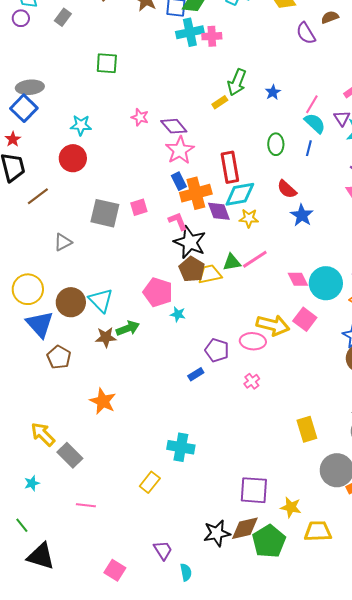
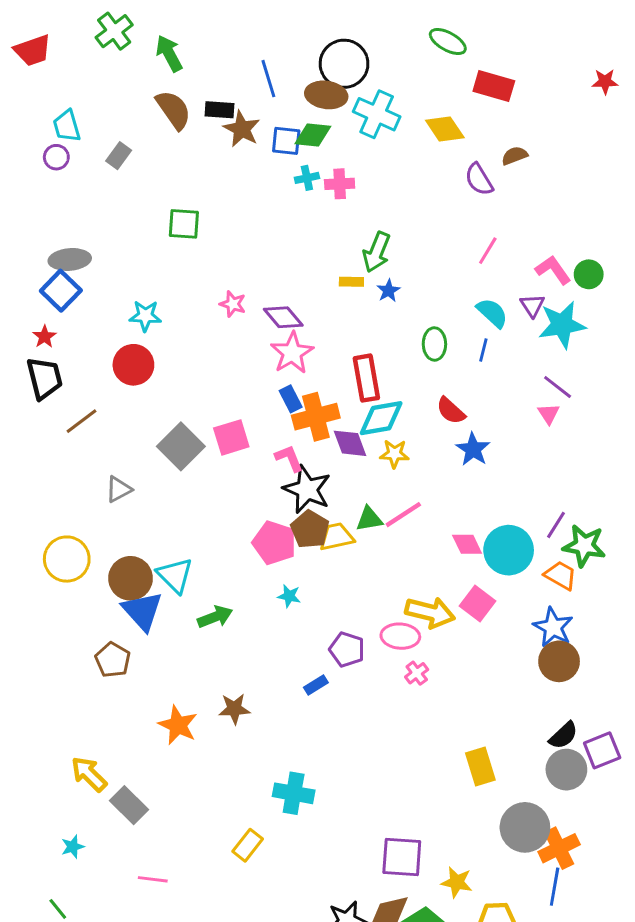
cyan cross: (190, 32) -> (307, 178), size x0.6
blue star: (273, 92) -> (388, 291), moved
yellow rectangle: (220, 102) -> (351, 282), turned 35
pink line: (312, 104) -> (488, 251), moved
pink square: (139, 207) -> (231, 437), size x1.4
gray square: (105, 213) -> (181, 446), turned 32
pink pentagon: (158, 292) -> (274, 543), moved
blue triangle: (40, 324) -> (142, 611), moved
brown star: (106, 337) -> (234, 709), moved
pink cross: (252, 381) -> (417, 673), moved

